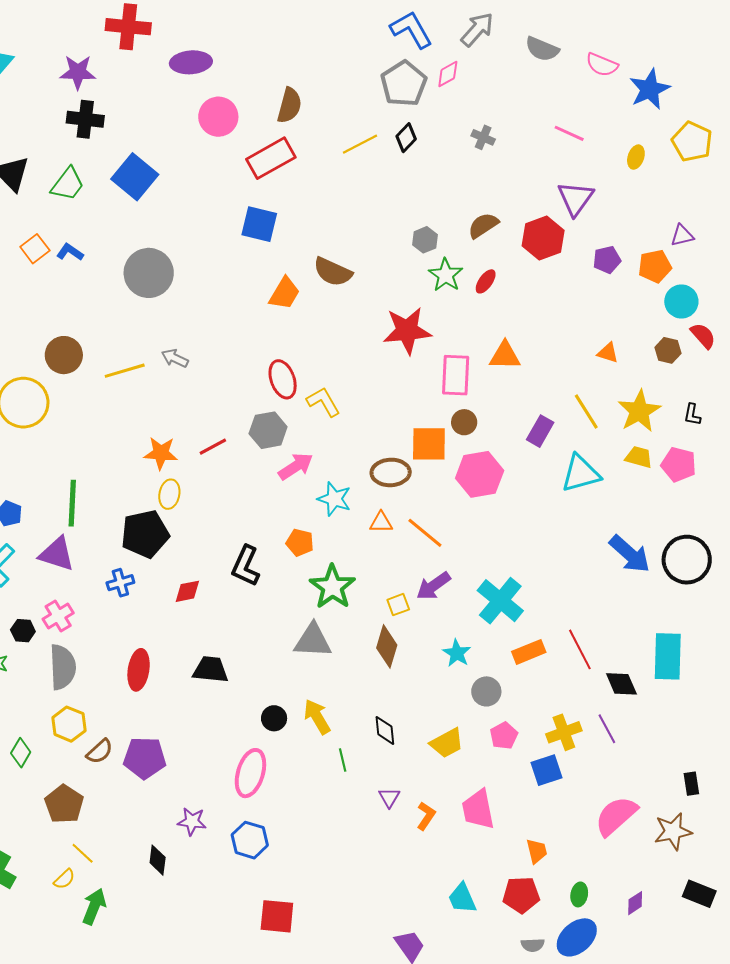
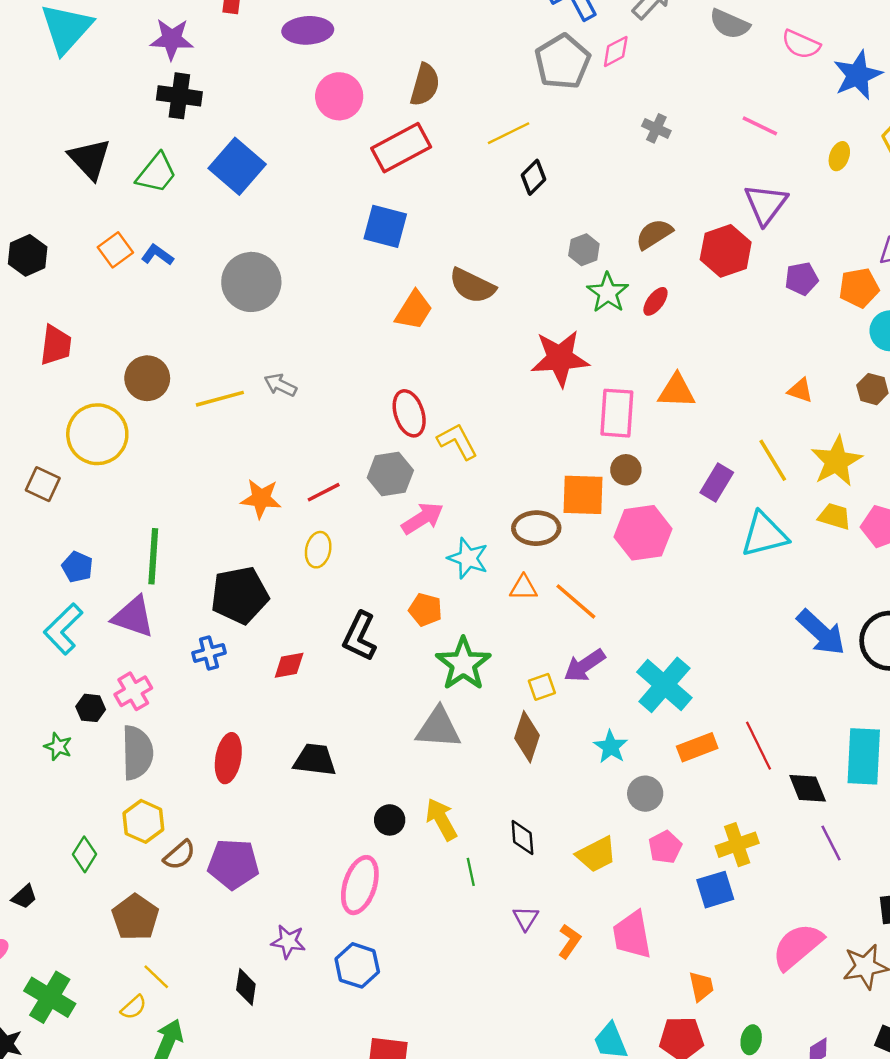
black diamond: (406, 138) -> (533, 177), moved
yellow ellipse: (169, 494) -> (318, 550), moved
purple line: (607, 729) -> (831, 843), moved

